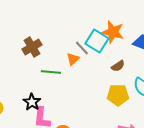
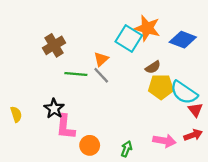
gray line: (82, 48) -> (101, 75), moved
yellow pentagon: (118, 95) -> (161, 87), moved

